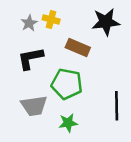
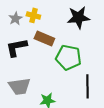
brown rectangle: (78, 47) -> (44, 38), moved
green pentagon: (67, 84) -> (68, 57), moved

